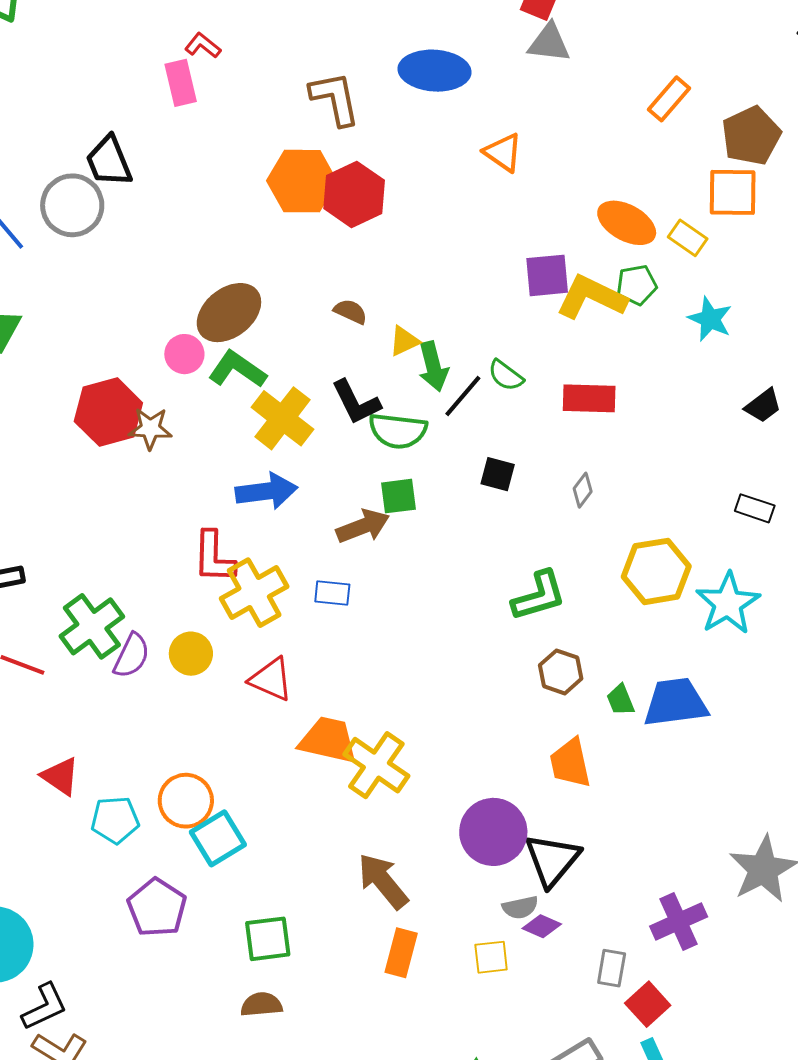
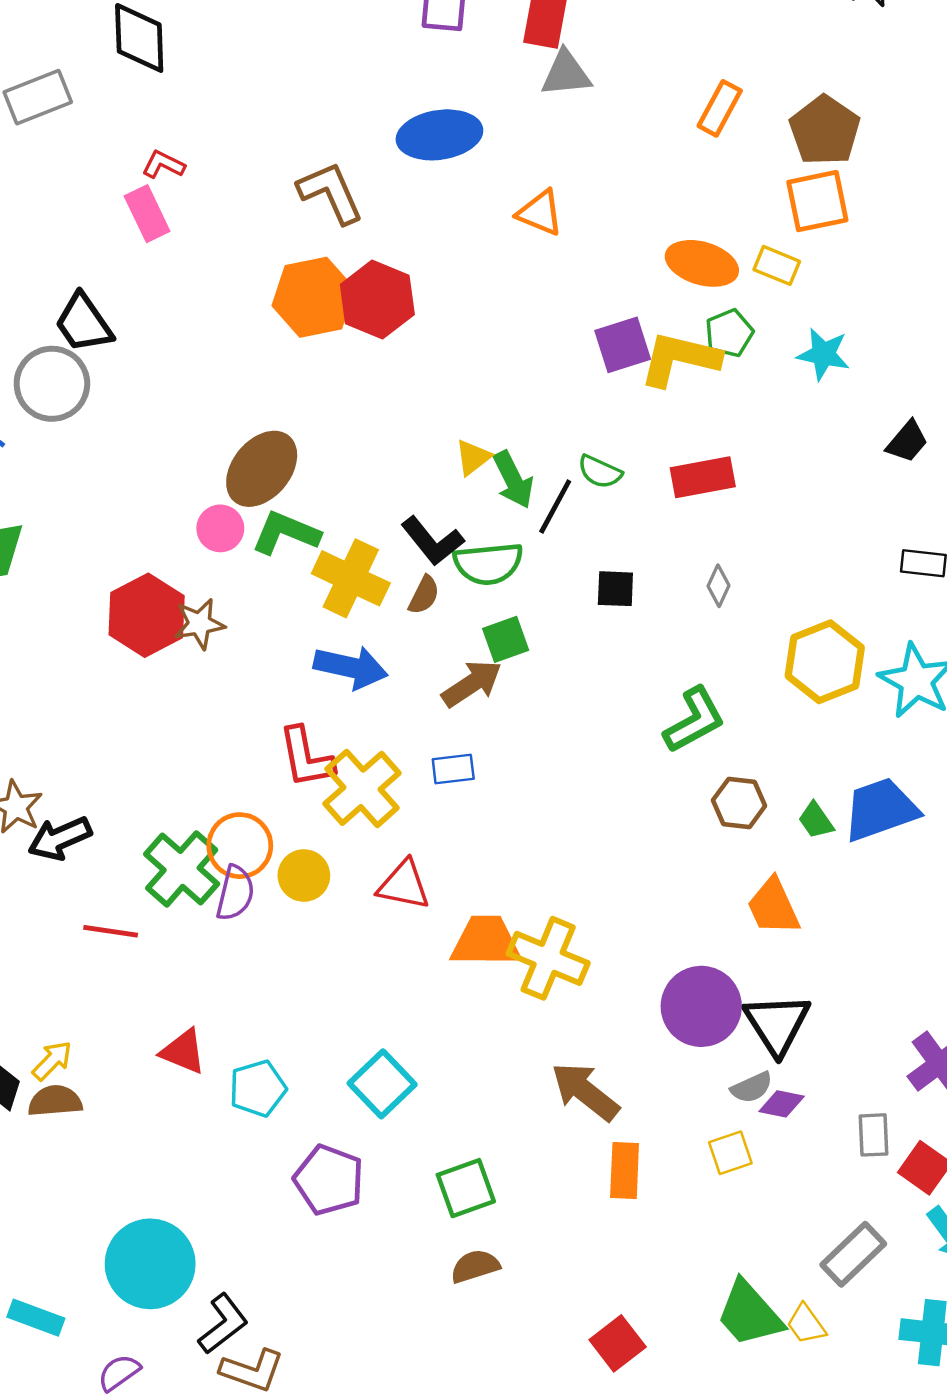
brown semicircle: (350, 311) -> (424, 595), moved, turned 104
blue arrow: (266, 491) -> (351, 667), turned 32
orange circle: (186, 801) -> (240, 846), moved

